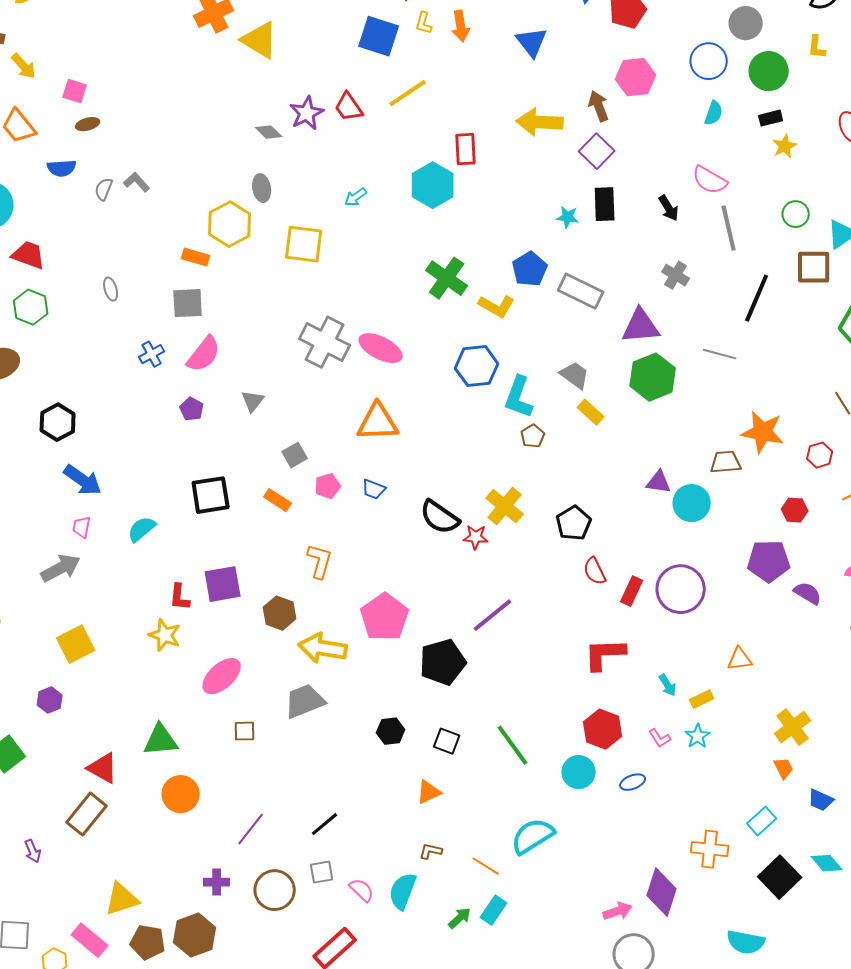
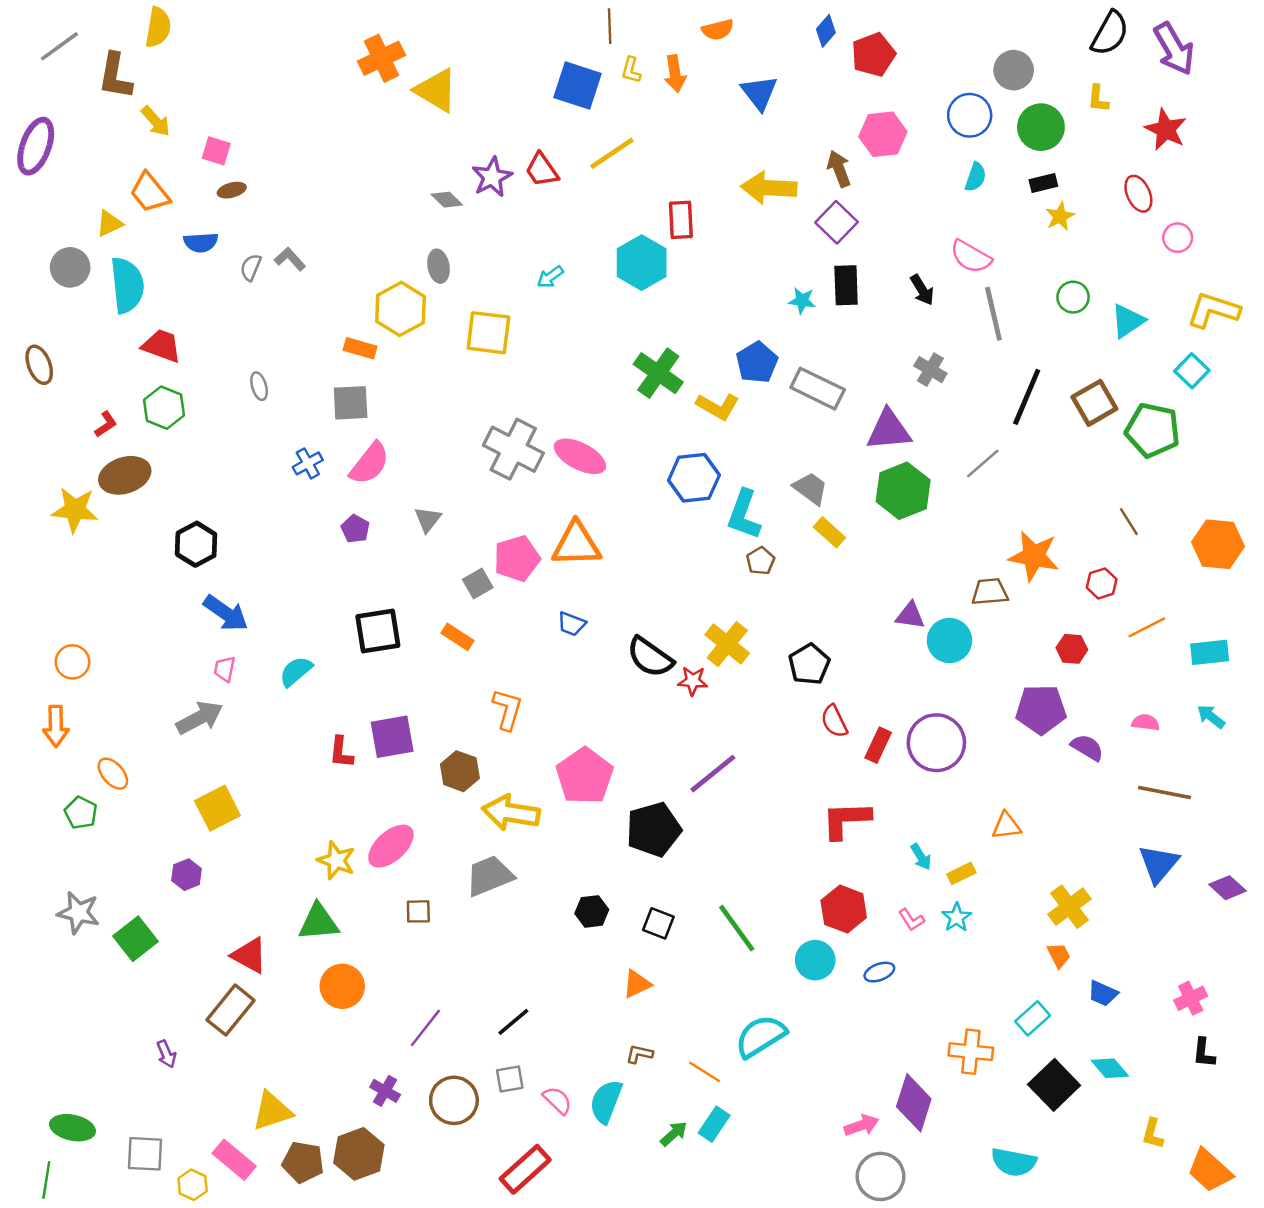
brown square: (814, 267) -> (1094, 403), moved, turned -30
gray line: (720, 354) -> (983, 463), turned -56
pink pentagon: (328, 486) -> (517, 558), moved, size x1.5
yellow star: (165, 635) -> (336, 860), moved
purple cross: (217, 882) -> (385, 1091), turned 30

